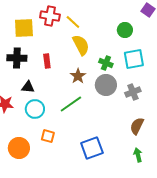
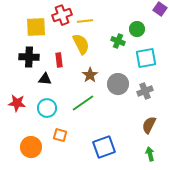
red cross: (50, 16) -> (62, 15), turned -30
yellow line: (73, 22) -> (85, 21), turned -49
yellow semicircle: (81, 45) -> (81, 44), moved
green cross: (106, 63) -> (118, 41), moved
black triangle: (28, 87) -> (45, 79), moved

